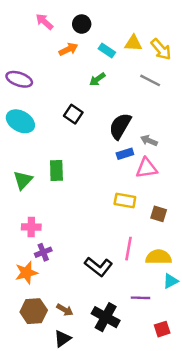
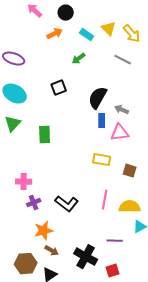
yellow triangle: (133, 43) -> (109, 29), turned 42
black square: (73, 114) -> (59, 88), turned 35
blue rectangle: (125, 154) -> (102, 121), turned -72
green triangle: (23, 180) -> (13, 124), moved
black L-shape: (98, 267) -> (67, 204), moved
orange star: (26, 273) -> (44, 231), moved
brown hexagon: (34, 311) -> (26, 264), moved
red square: (162, 329) -> (113, 271), moved

